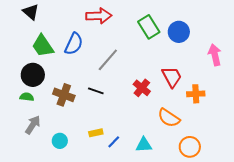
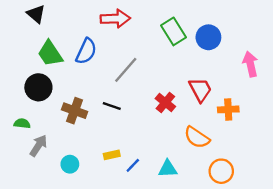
green semicircle: (27, 97) -> (22, 123), moved

